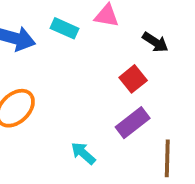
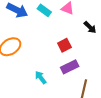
red square: (133, 79) -> (64, 45), moved

